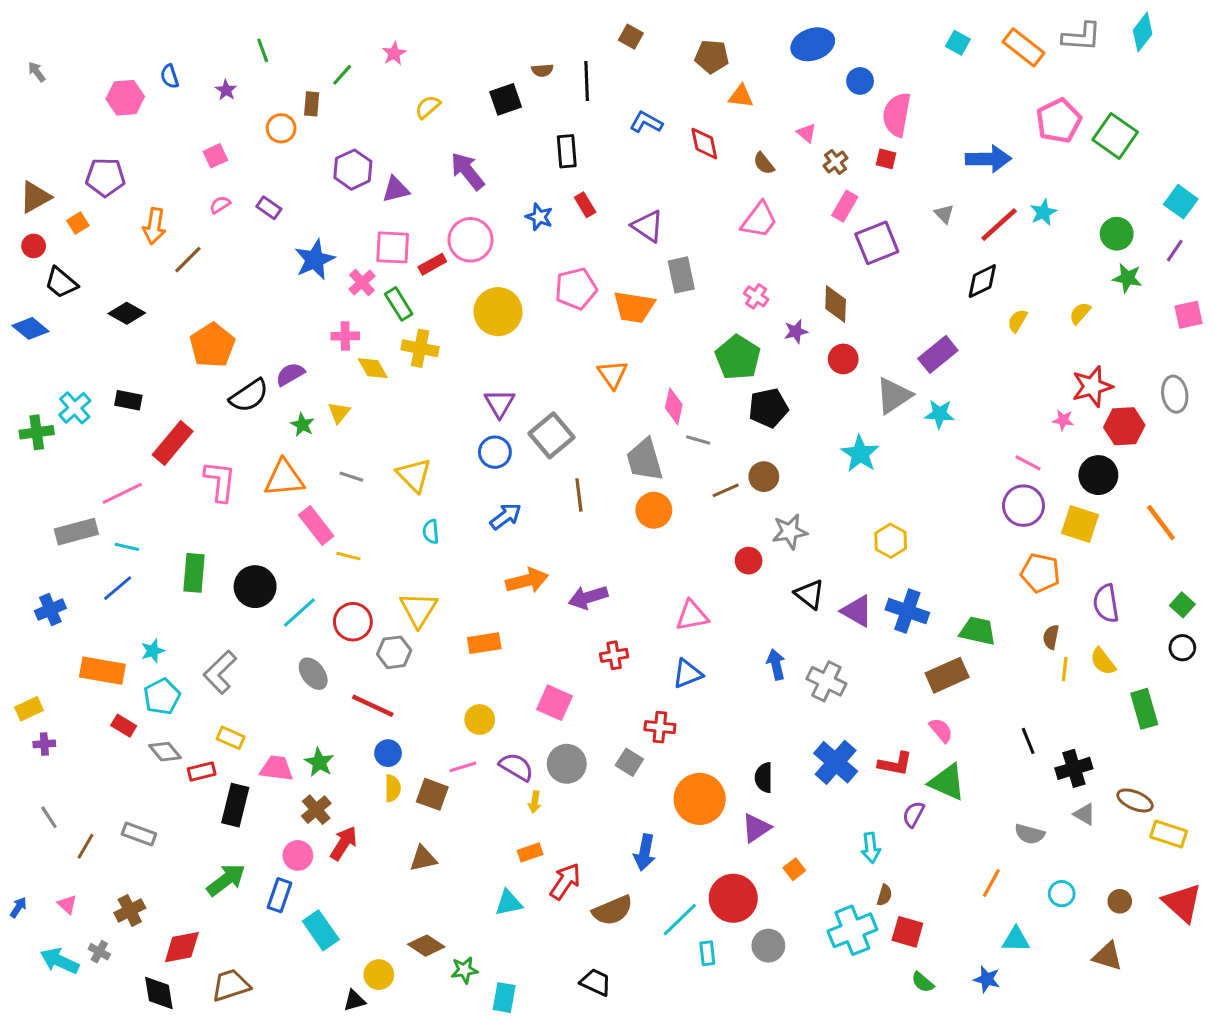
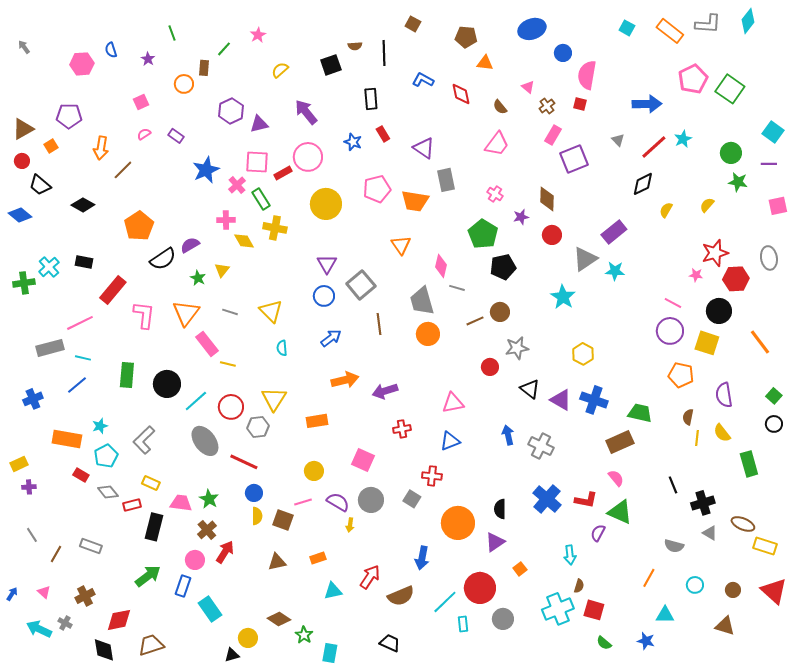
purple line: (1175, 251) -> (769, 164), turned 56
orange triangle: (284, 478) -> (186, 313), turned -48
gray ellipse: (313, 674) -> (205, 441), size x1.4
orange rectangle: (530, 852) -> (318, 558), moved
green star: (464, 970) -> (304, 635), turned -30

